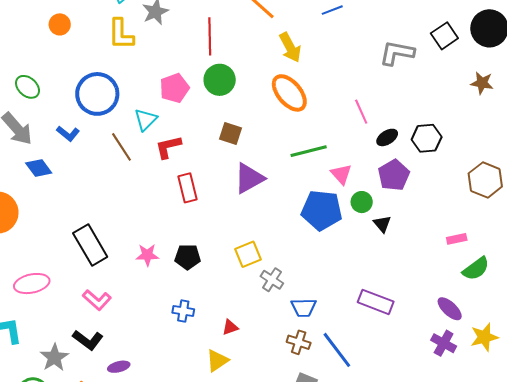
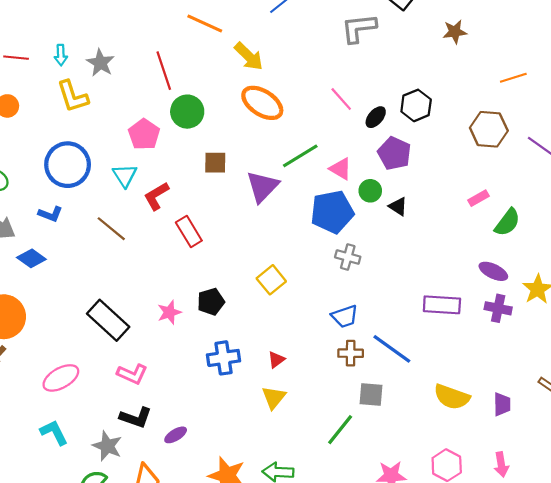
brown line: (122, 147) -> (111, 229), moved
purple triangle: (249, 178) -> (262, 187), moved
gray cross: (272, 280) -> (348, 257), moved
purple rectangle: (376, 302) -> (442, 305), moved
blue cross: (183, 311) -> (224, 358), size x1.4

